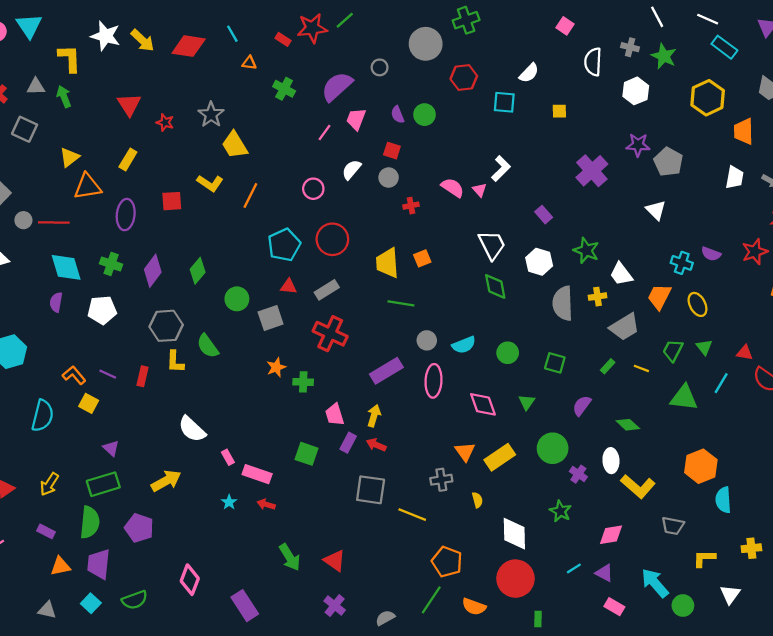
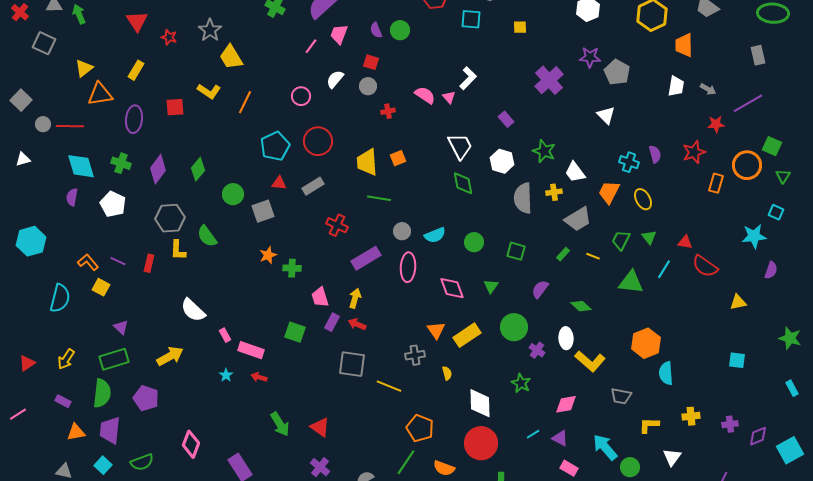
purple semicircle: (711, 254) -> (655, 154), turned -126
white pentagon: (102, 310) -> (113, 204), turned 30
red cross: (330, 334) -> (337, 225), moved, size x0.7

